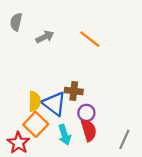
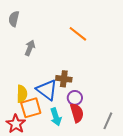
gray arrow: (45, 37) -> (30, 48), moved, turned -42
yellow semicircle: (35, 101) -> (22, 94), moved
orange square: (36, 124) -> (31, 108), turned 30

